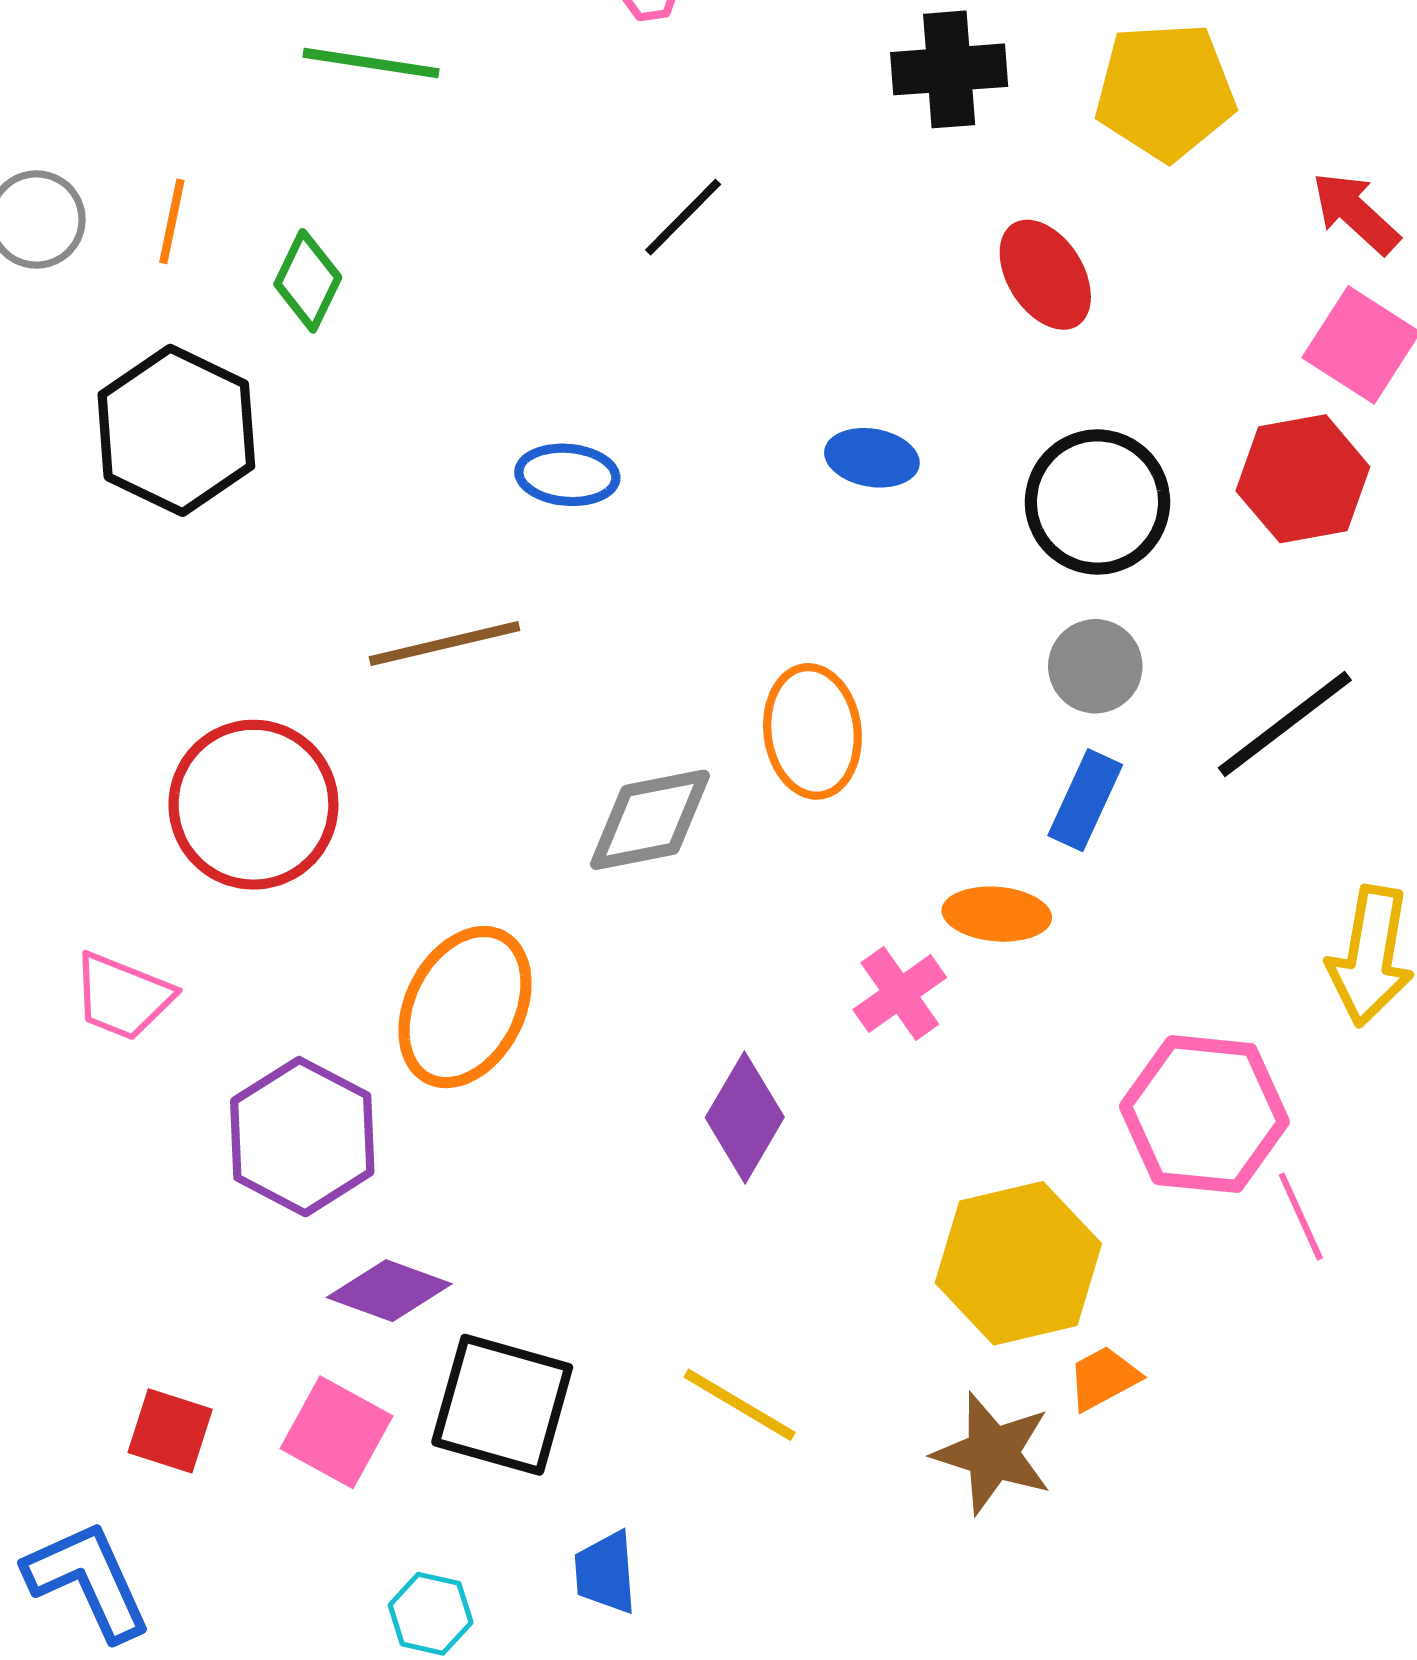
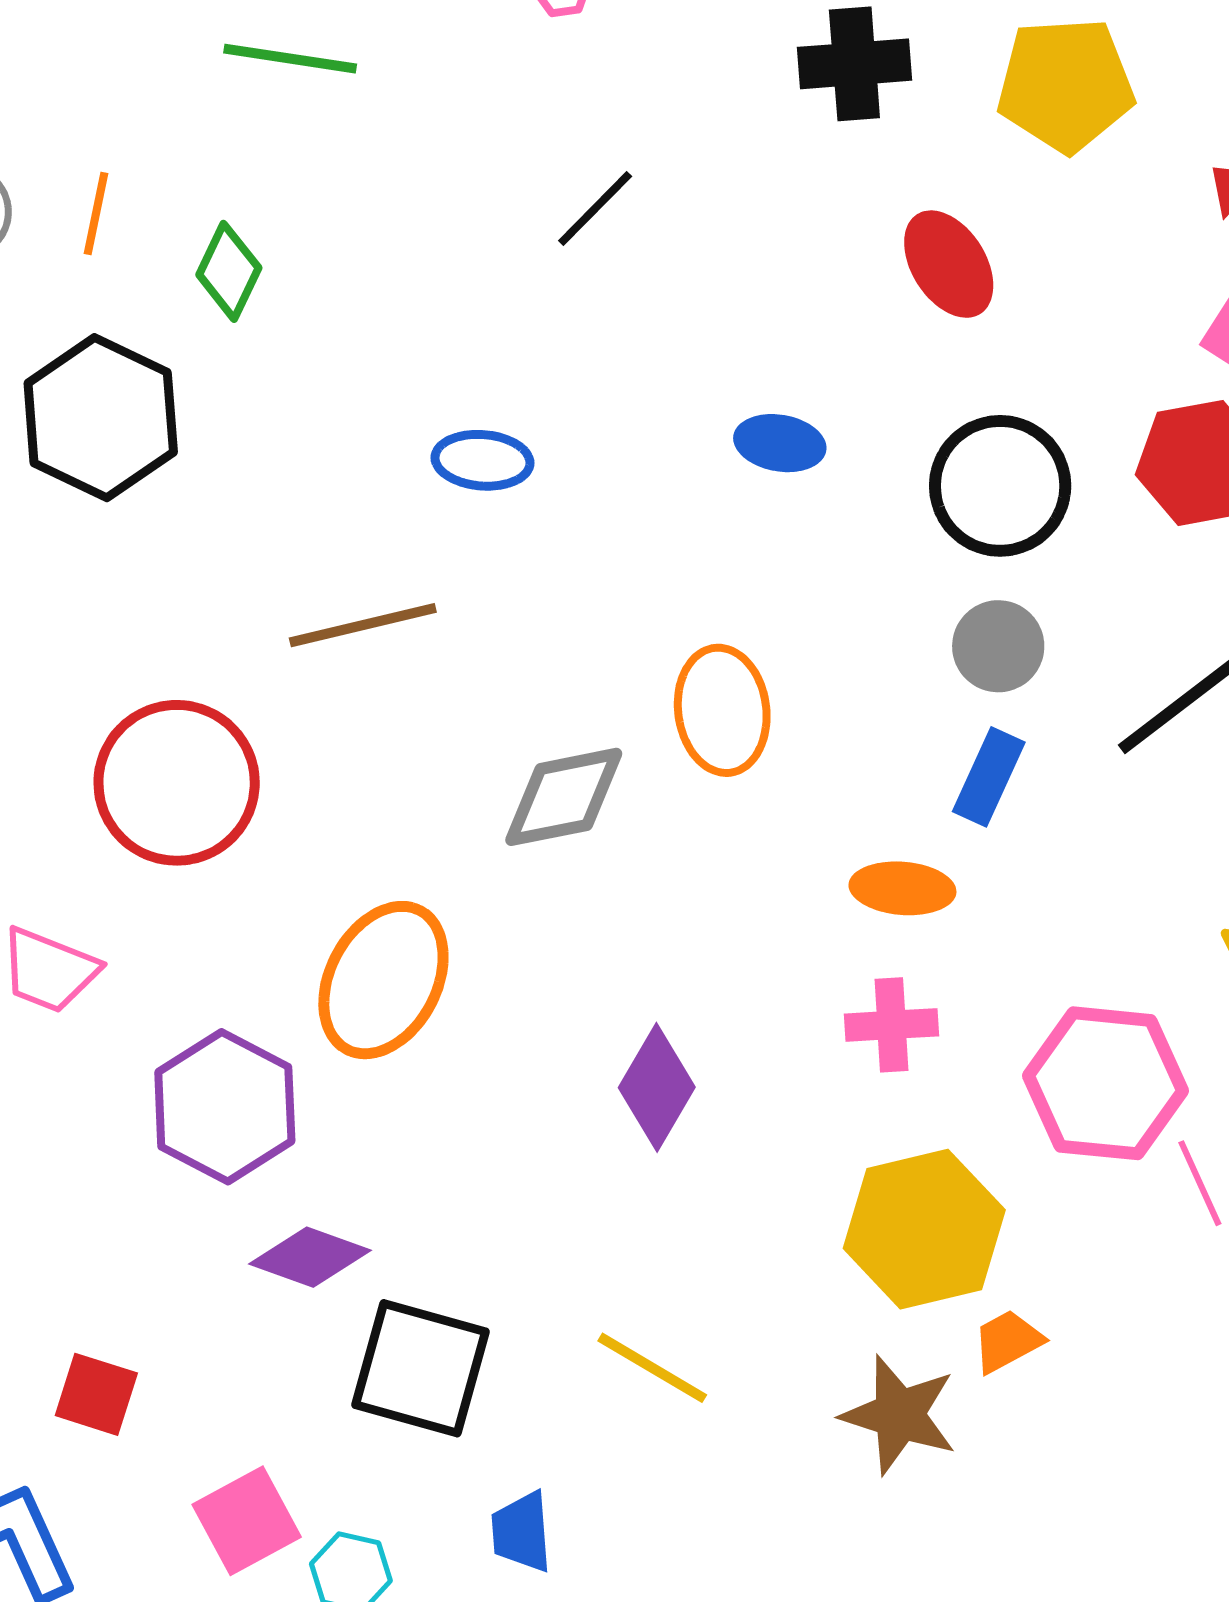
pink cross: (900, 993) -> (892, 1025), moved, turned 32
pink square: (337, 1432) -> (247, 1521), moved, turned 33

